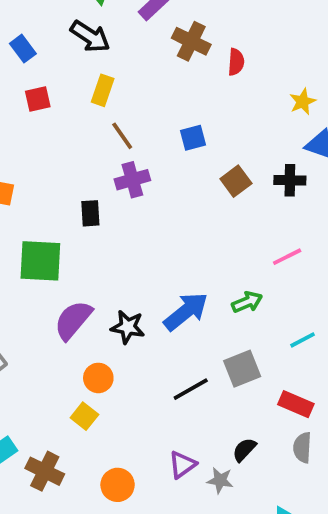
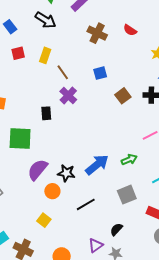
brown cross: (191, 41) -> (97, 33), moved
red semicircle: (236, 62) -> (130, 30), moved, turned 120
yellow rectangle: (103, 90) -> (45, 55), moved
purple cross: (132, 180) -> (68, 95), turned -30
orange circle: (98, 378) -> (52, 191), moved
black line: (191, 389) -> (86, 204), moved
black semicircle: (244, 450) -> (116, 229), moved

